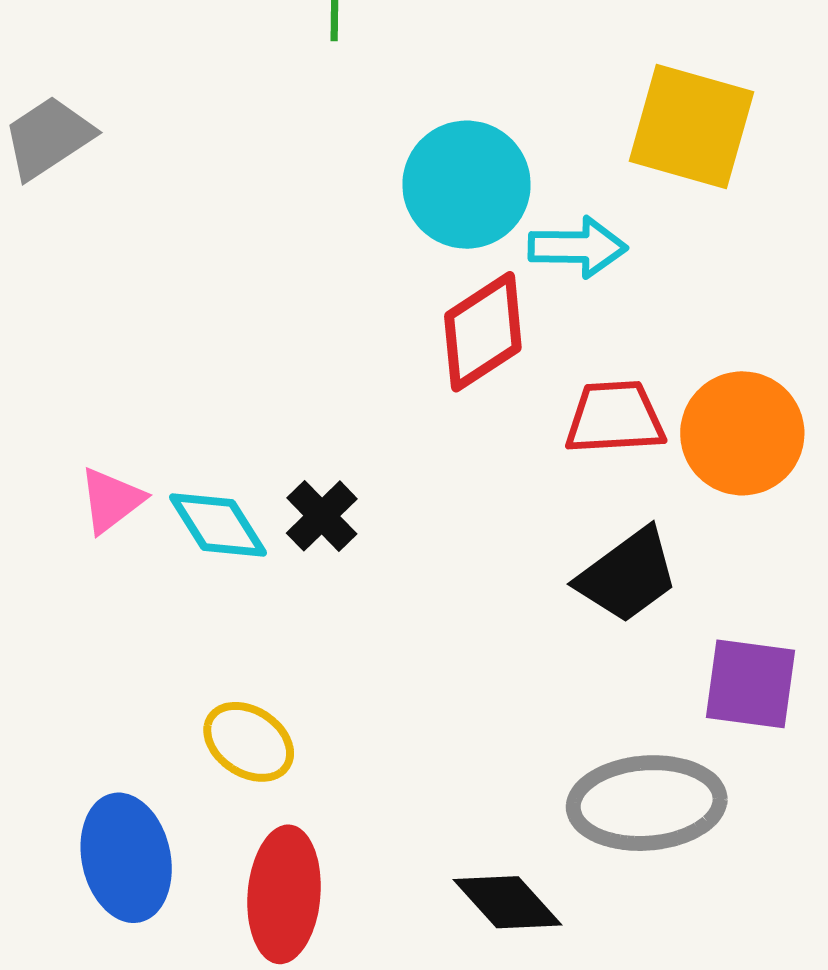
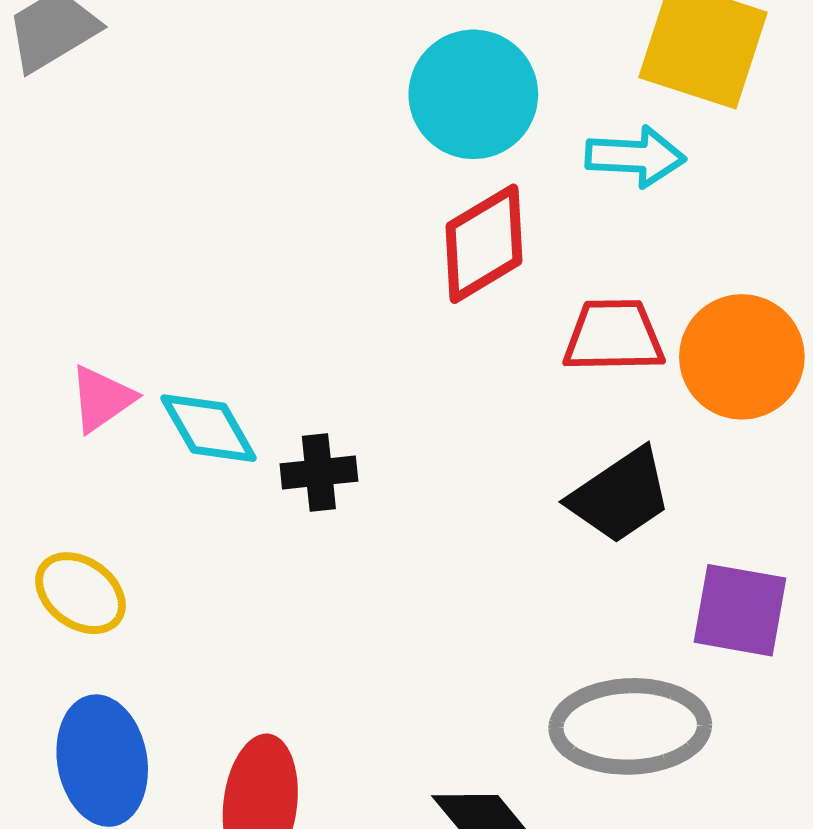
cyan arrow: (578, 247) -> (635, 157), moved
black cross: (322, 516) -> (319, 472), moved, turned 36
yellow ellipse: (249, 742) -> (81, 593), moved

